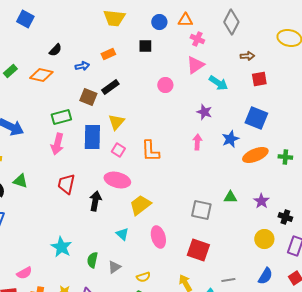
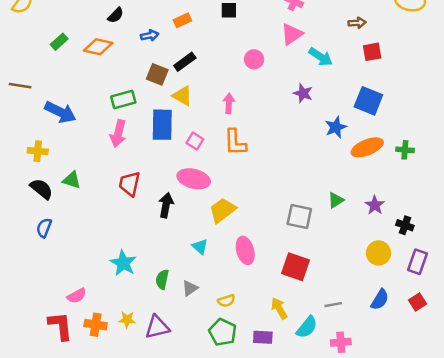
yellow triangle: (116, 122) -> (182, 96), moved, turned -42
pink arrow: (197, 142) -> (229, 103), moved
green triangle: (230, 197) -> (336, 200), turned -32

